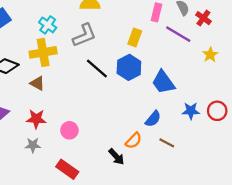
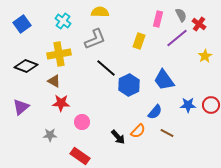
cyan cross: (48, 25) -> (63, 21), moved
purple line: (178, 34) -> (177, 38), turned -70
blue hexagon: (129, 67) -> (129, 85), moved
red star: (36, 119) -> (61, 103), moved
black arrow: (116, 157) -> (118, 137), moved

